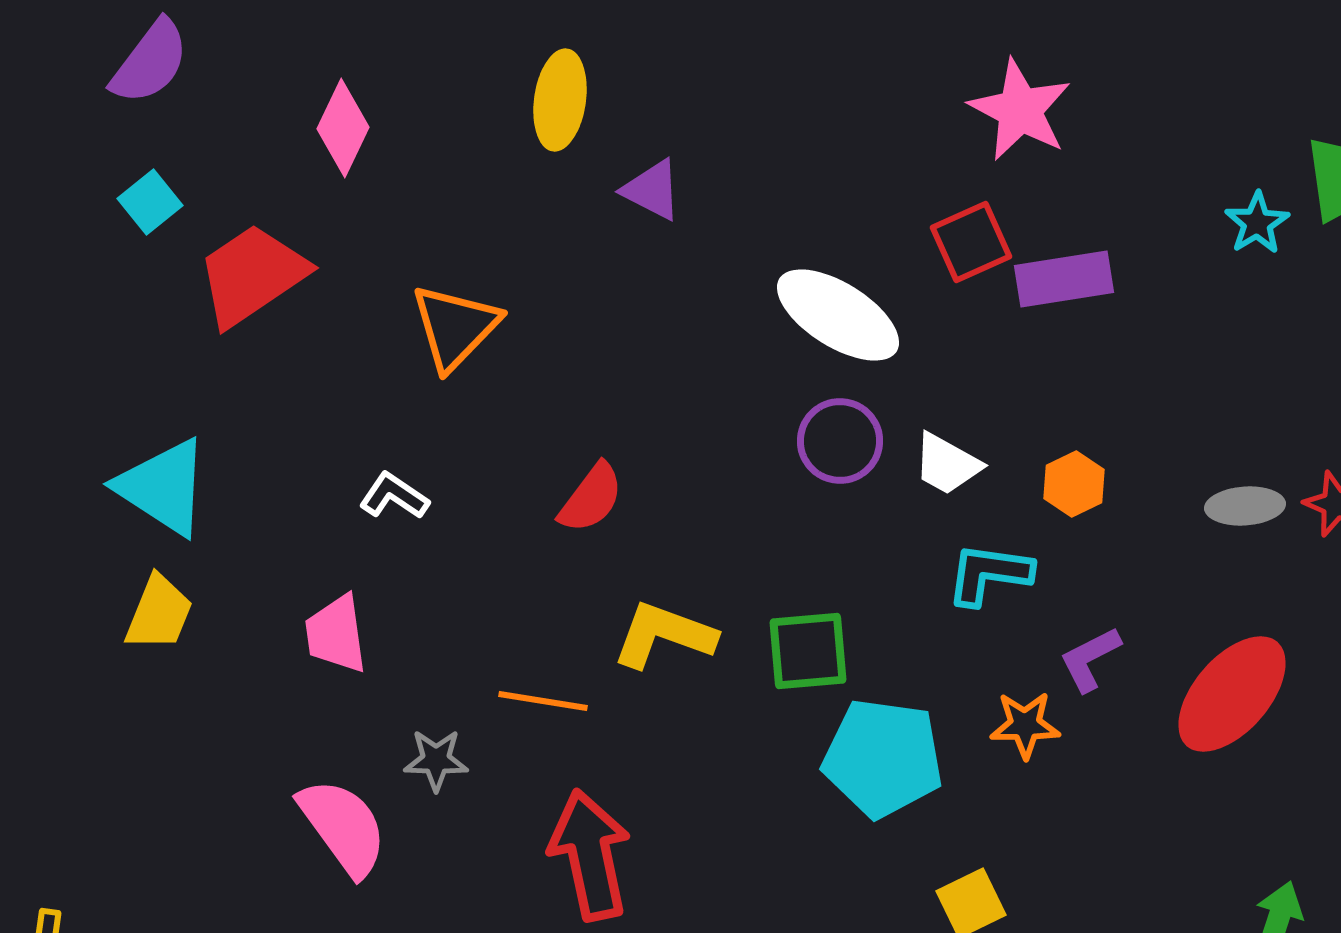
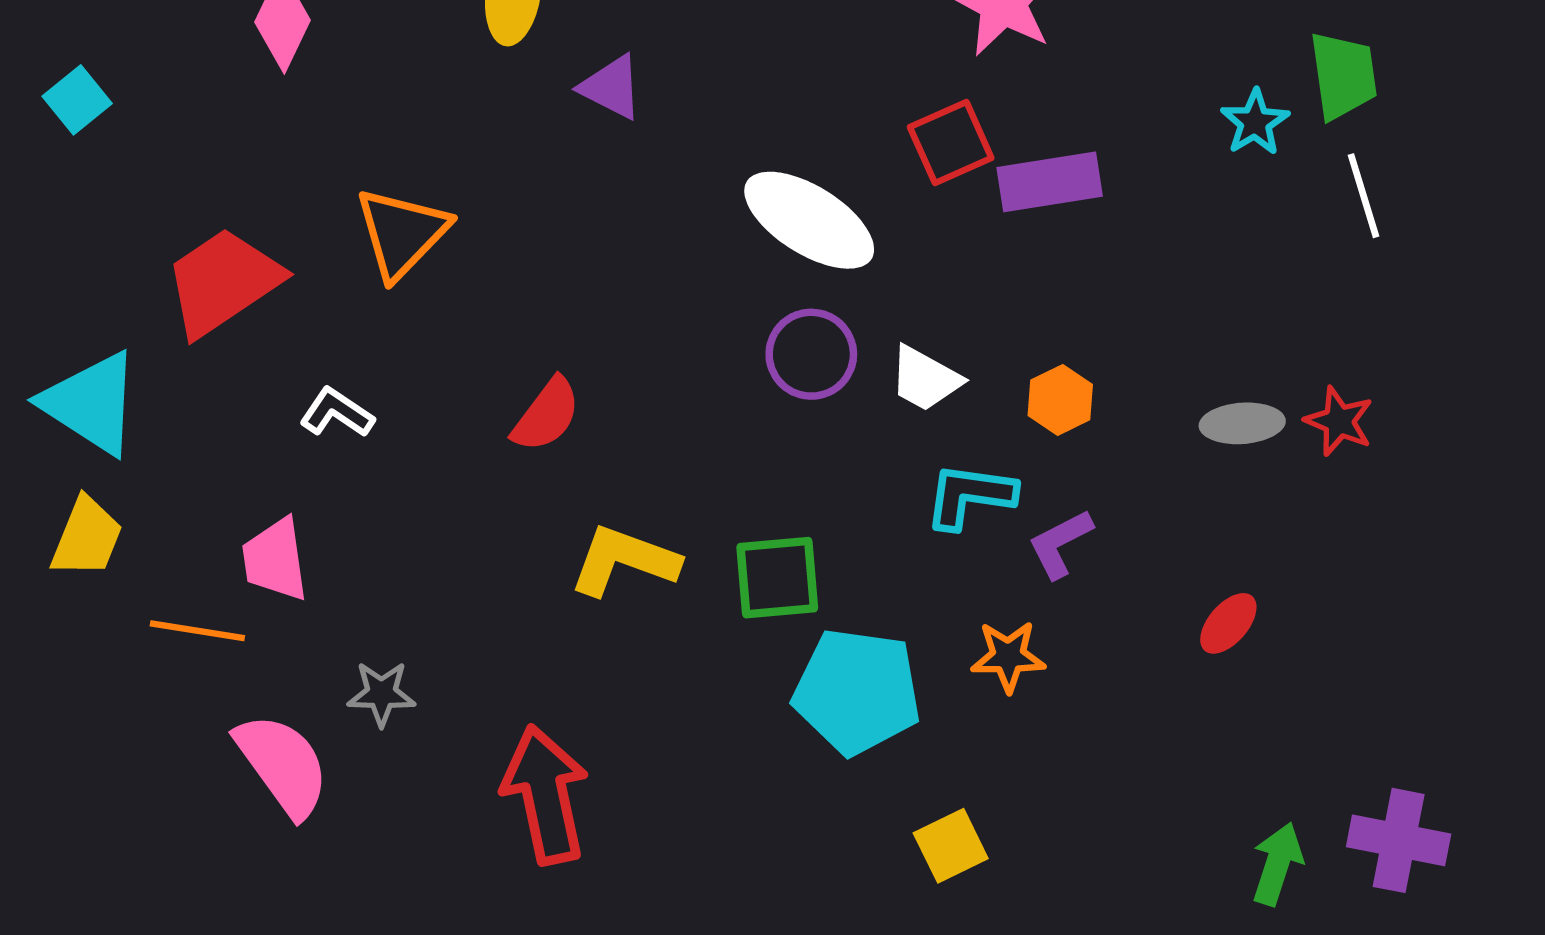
red trapezoid: (252, 275) -> (223, 282), moved
purple L-shape: (1090, 659) -> (1060, 544), moved
red ellipse: (1232, 694) -> (1228, 623), size x0.5
orange line: (543, 701) -> (197, 631), moved

